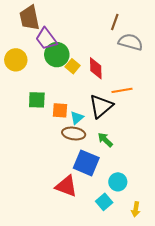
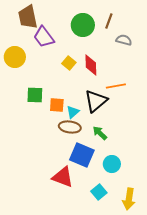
gray semicircle: (130, 42) -> (124, 40), size x0.7
green circle: (57, 55) -> (83, 25), moved
cyan circle: (118, 182) -> (112, 164), moved
yellow arrow: (136, 209) -> (129, 199), size x1.5

